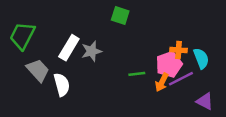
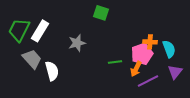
white rectangle: (69, 48) -> (40, 31), moved
purple line: (181, 79) -> (148, 81), moved
purple triangle: (205, 101) -> (175, 72), moved, turned 42

